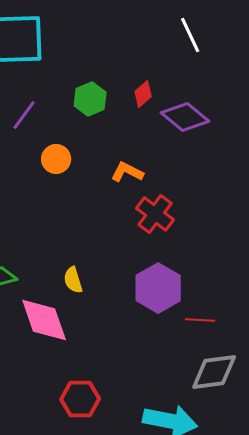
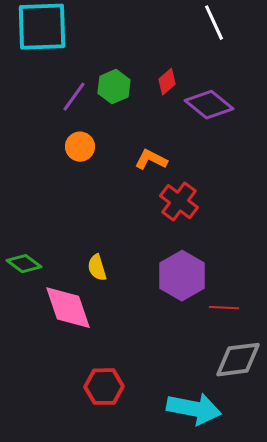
purple line: (24, 115) -> (74, 97), moved

